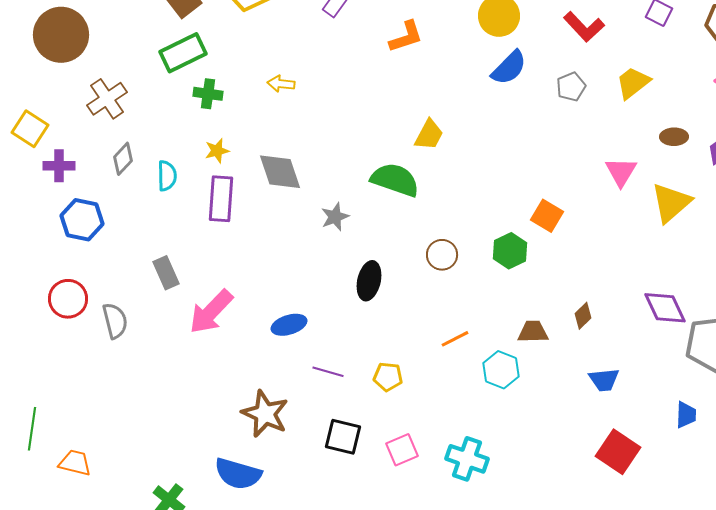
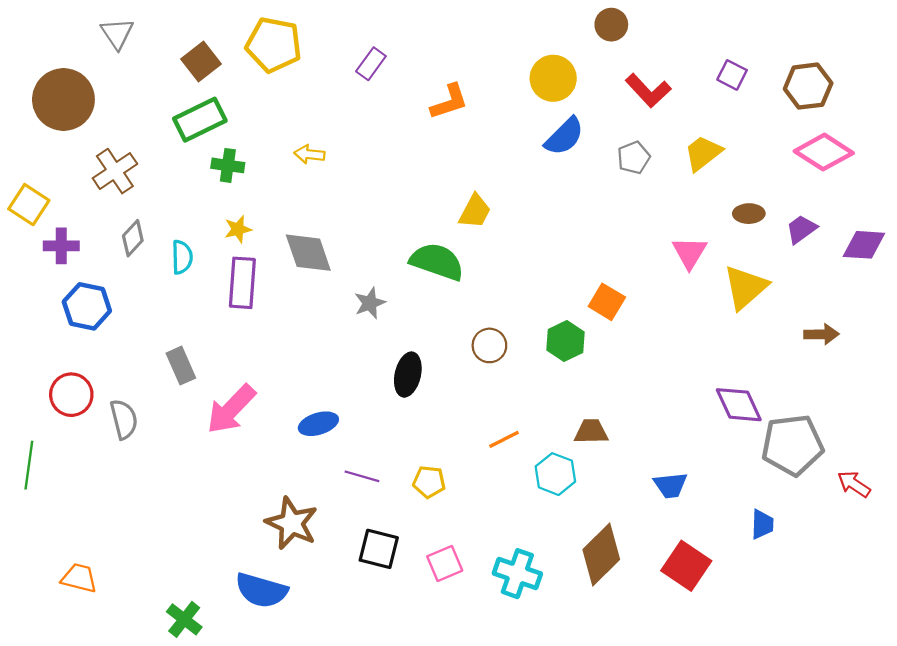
brown diamond: (583, 316) -> (601, 555), moved, size x2.0
green line: (32, 429) -> (29, 465), moved

